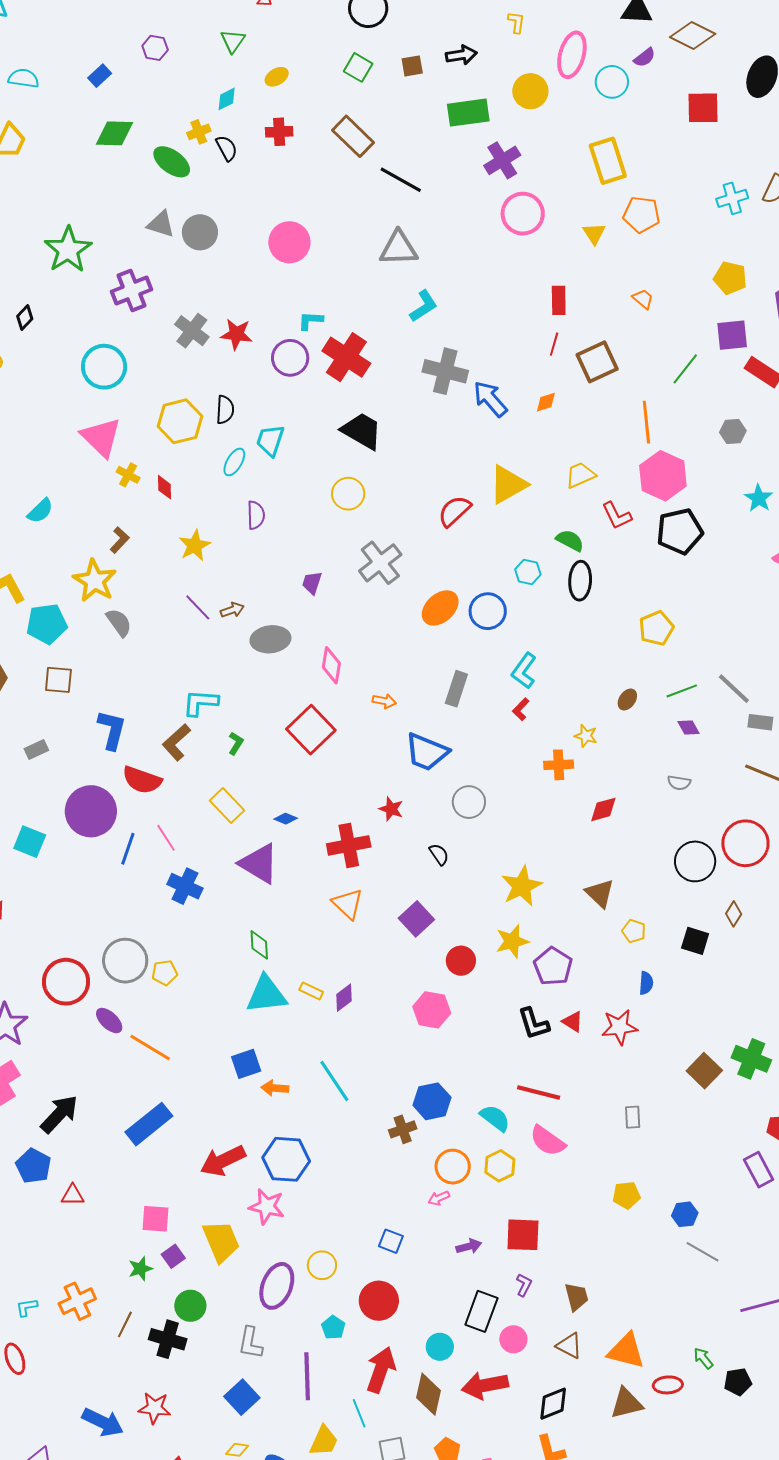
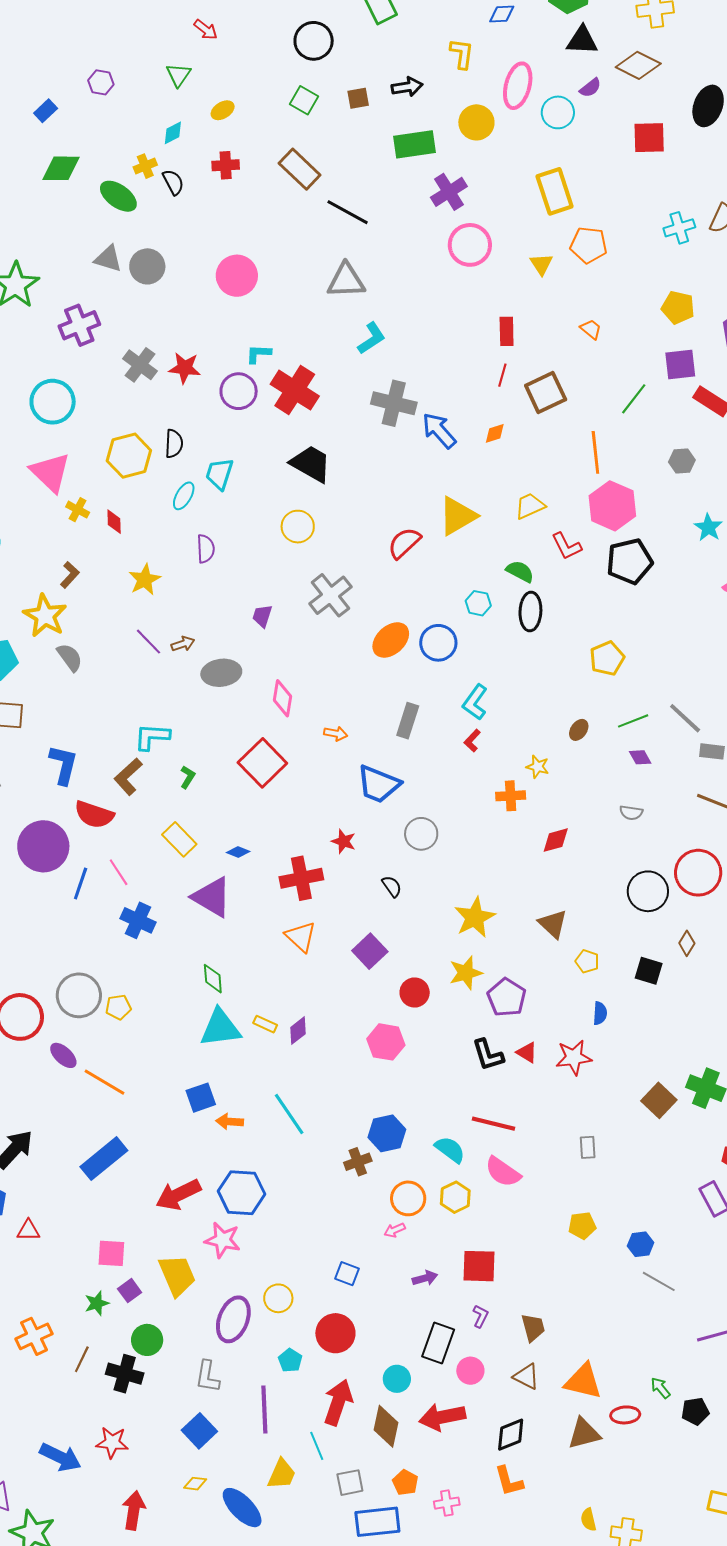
yellow L-shape: (516, 22) -> (462, 54), size x1.4

